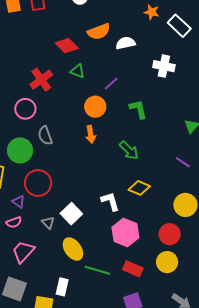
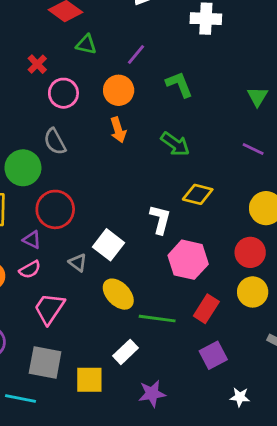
red cross: (41, 80) -> (37, 64), size x0.6
pink circle: (25, 109) -> (63, 93), moved
white L-shape: (110, 201) -> (160, 219), turned 40
red rectangle: (133, 269) -> (206, 309), turned -72
white rectangle: (62, 287) -> (125, 352), moved, turned 42

